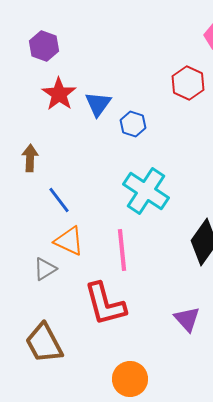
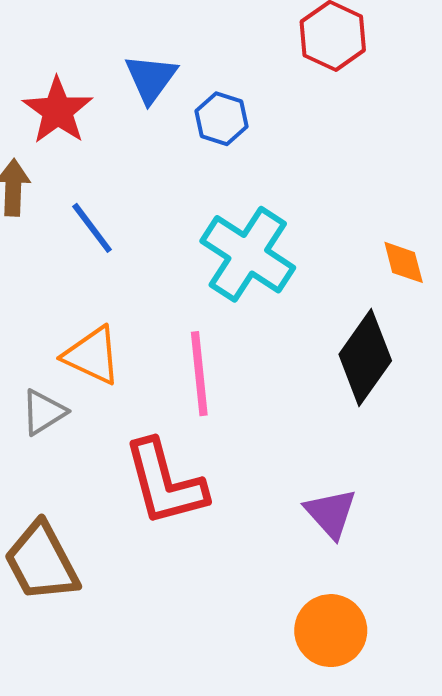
red star: (59, 94) -> (58, 111), moved
blue line: (59, 200) -> (92, 228), moved
orange circle: (130, 379) -> (331, 631), moved

